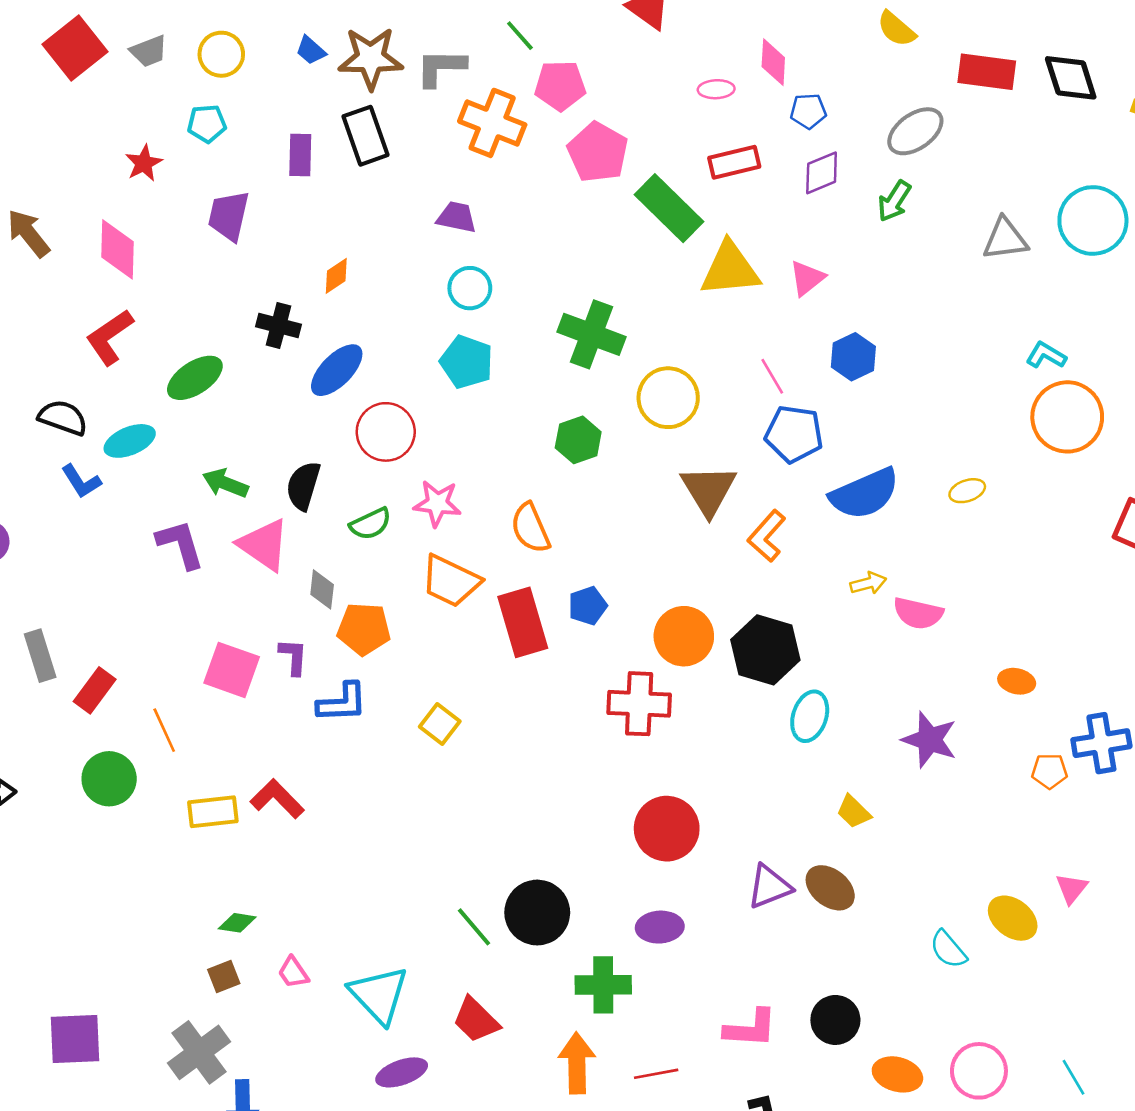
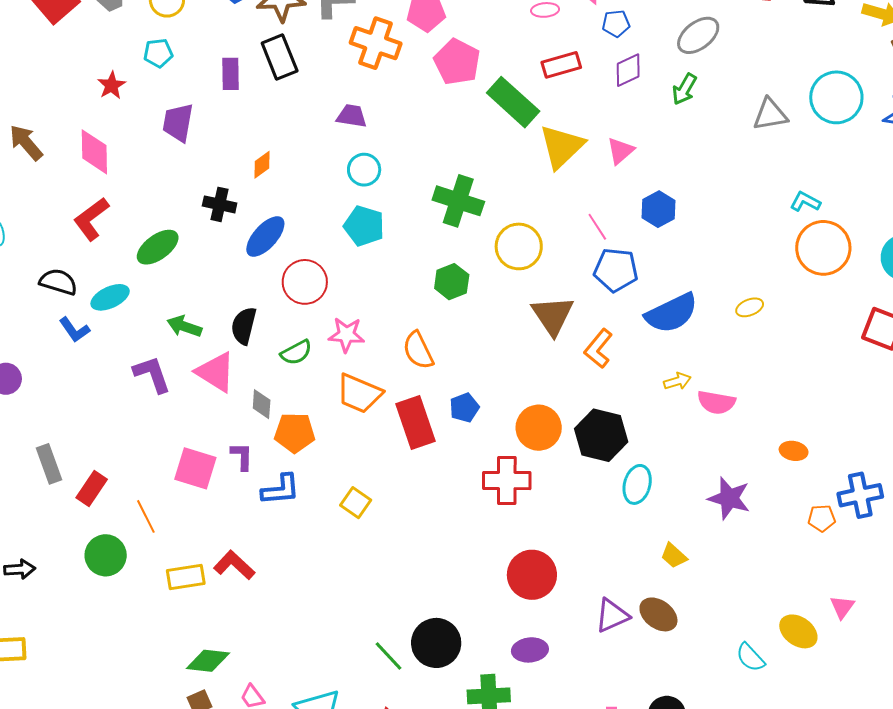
yellow triangle: (730, 269) -> (562, 146), turned -36
green diamond: (237, 923) -> (208, 661), size x1.5

